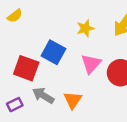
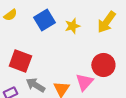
blue square: (53, 52) -> (44, 20), moved, turned 30
pink triangle: (91, 64) -> (84, 82), moved

